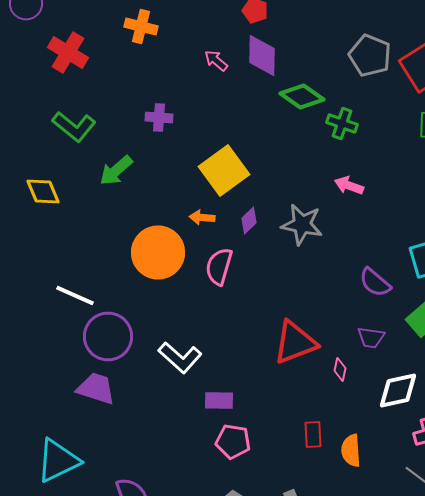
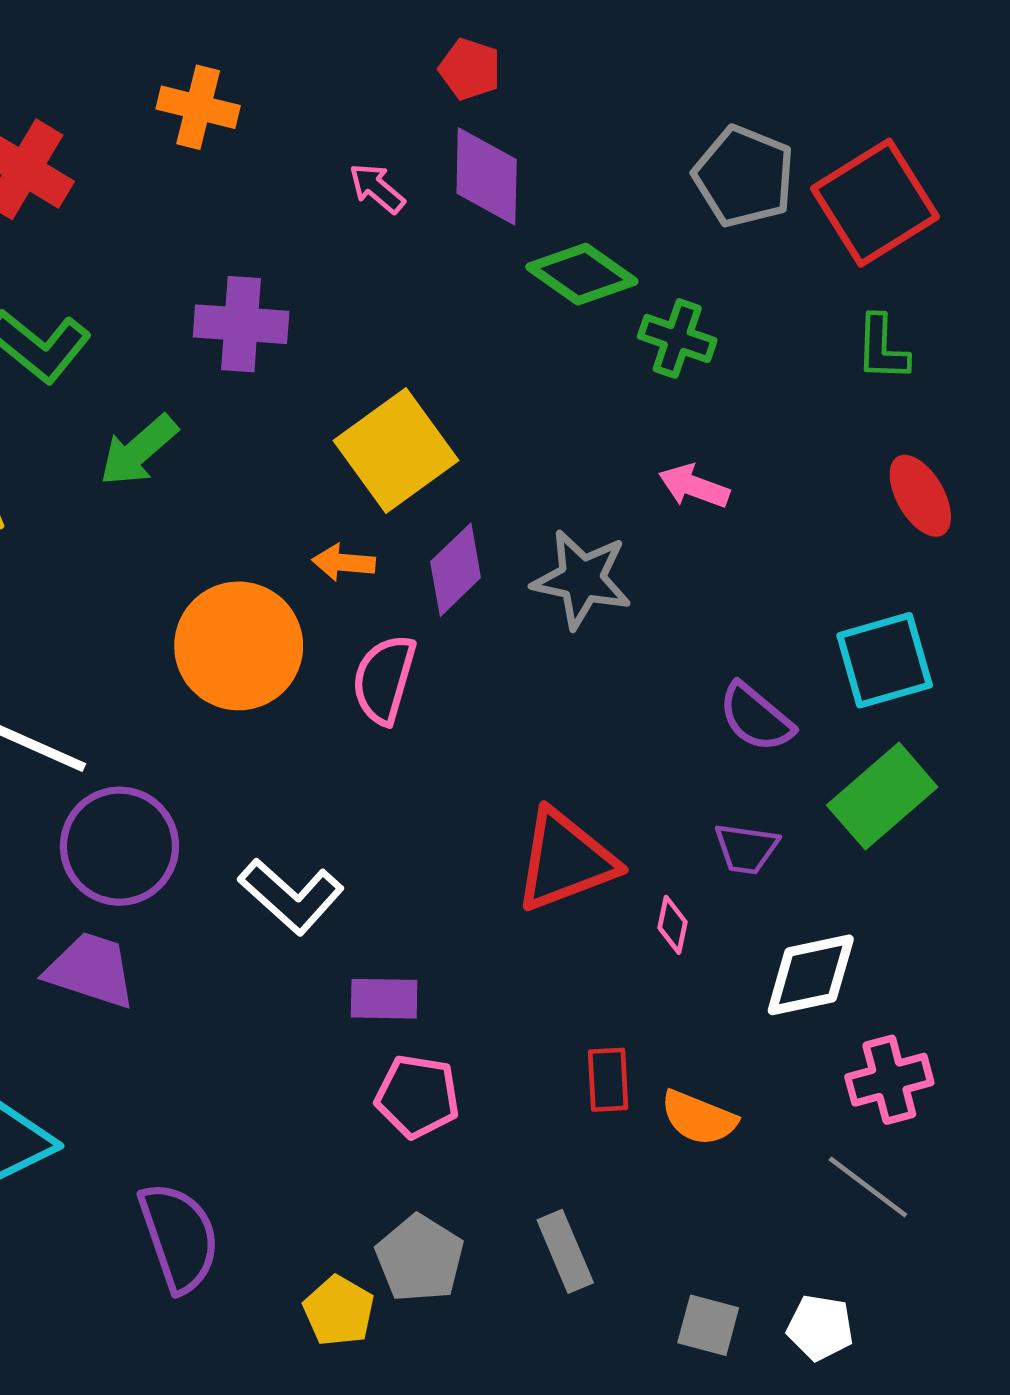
purple cross: (159, 118) -> (241, 324), size x1.4
purple diamond: (249, 220) -> (456, 570), size x1.4
orange semicircle: (351, 450) -> (699, 1118), turned -64

